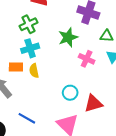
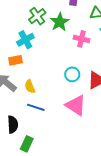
green cross: (29, 24) -> (37, 16), moved
yellow semicircle: (34, 71) -> (30, 87), moved

